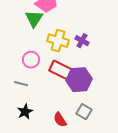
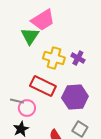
pink circle: (31, 60) -> (27, 108), moved
red rectangle: (62, 71) -> (43, 86), moved

